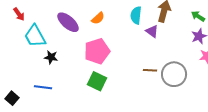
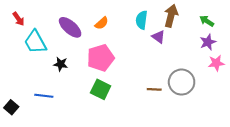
black star: (51, 57) -> (61, 64), moved
brown line: (150, 70) -> (154, 89), moved

